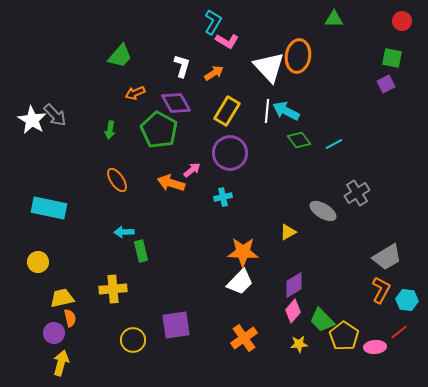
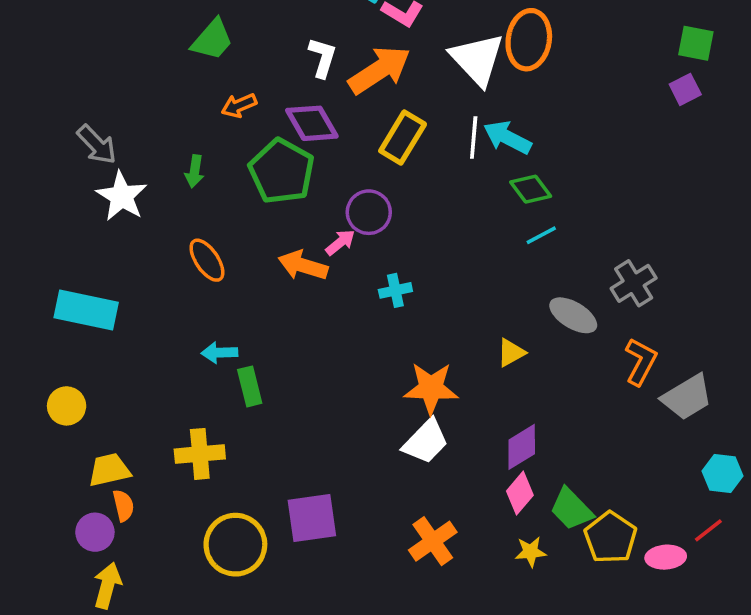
orange arrow: (214, 73) -> (379, 70), size x1.8
white star: (32, 120) -> (122, 196), moved
cyan line: (334, 144) -> (541, 235), moved
purple circle: (230, 153) -> (369, 212), moved, size x0.7
orange L-shape: (381, 290) -> (641, 362), moved
yellow circle: (133, 340) -> (235, 545), size x1.4

